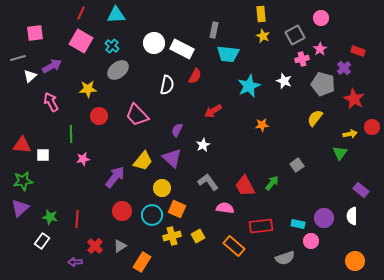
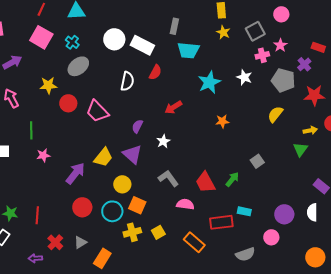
red star: (354, 99) -> (314, 95), turned -30
red circle: (99, 116) -> (68, 103), moved
cyan rectangle: (298, 224) -> (244, 211), moved

